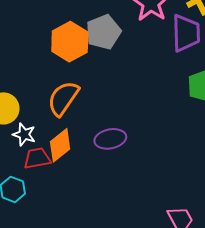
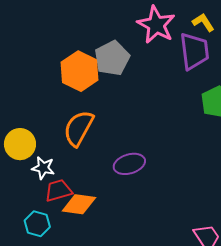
orange diamond: (60, 145) -> (79, 204), moved, turned 52

